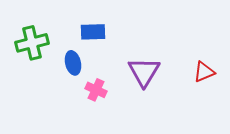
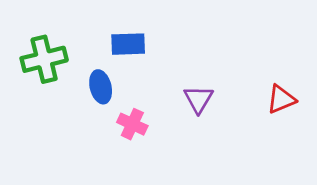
purple triangle: (144, 72) -> (198, 99), size x0.7

